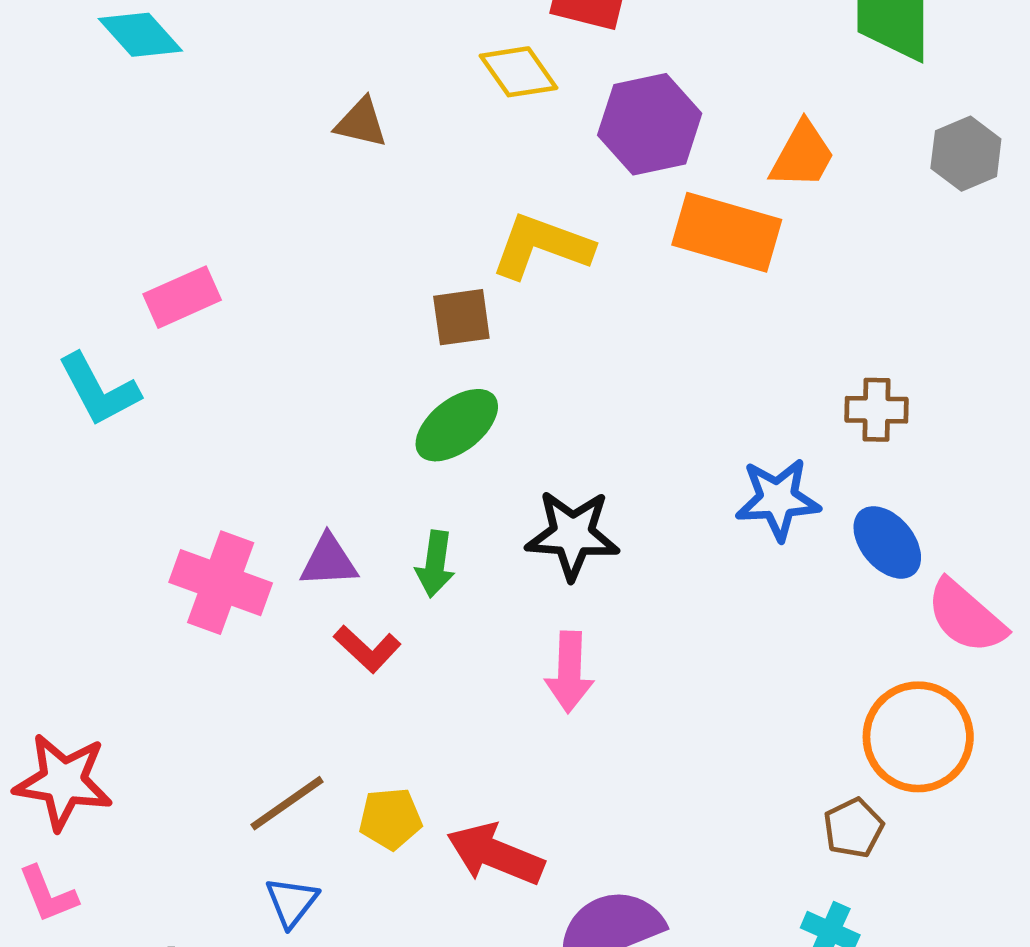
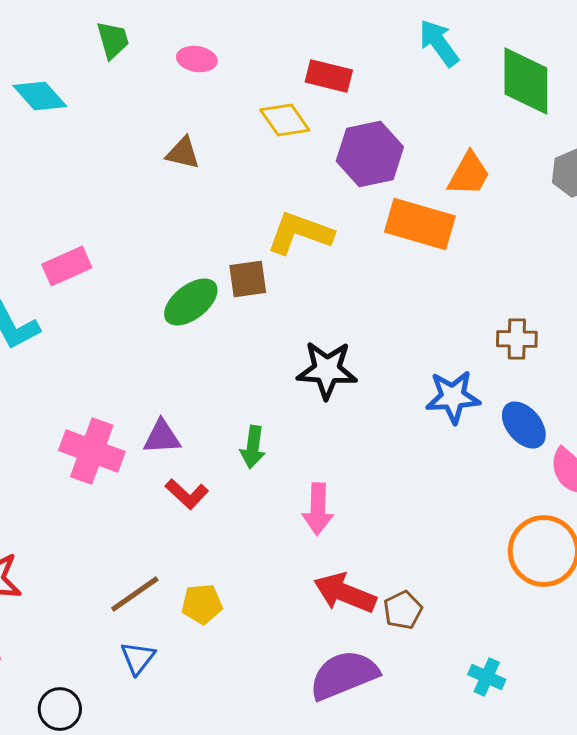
green ellipse: (457, 425) -> (191, 302), moved
black star: (572, 535) -> (327, 370), moved
green arrow: (435, 564) -> (253, 447), moved
brown pentagon: (853, 828) -> (403, 610), moved
red arrow: (495, 854) -> (345, 593), moved

